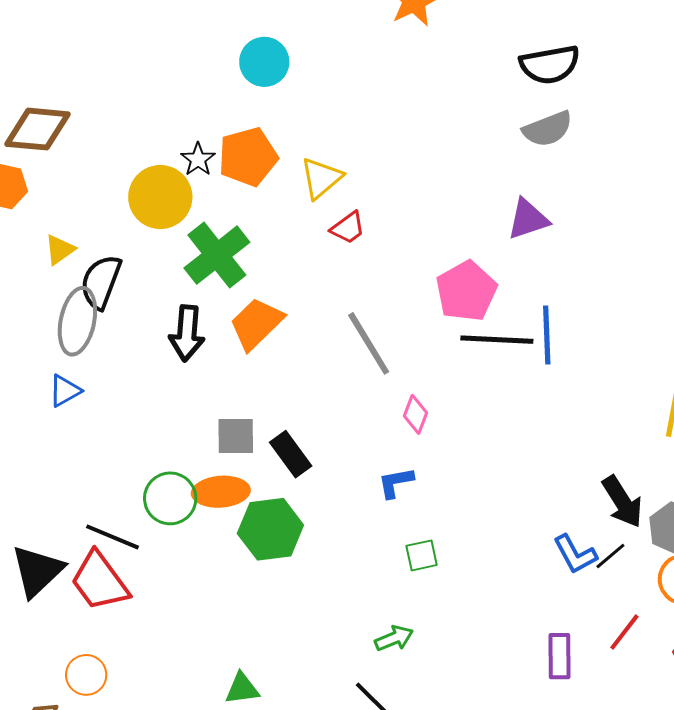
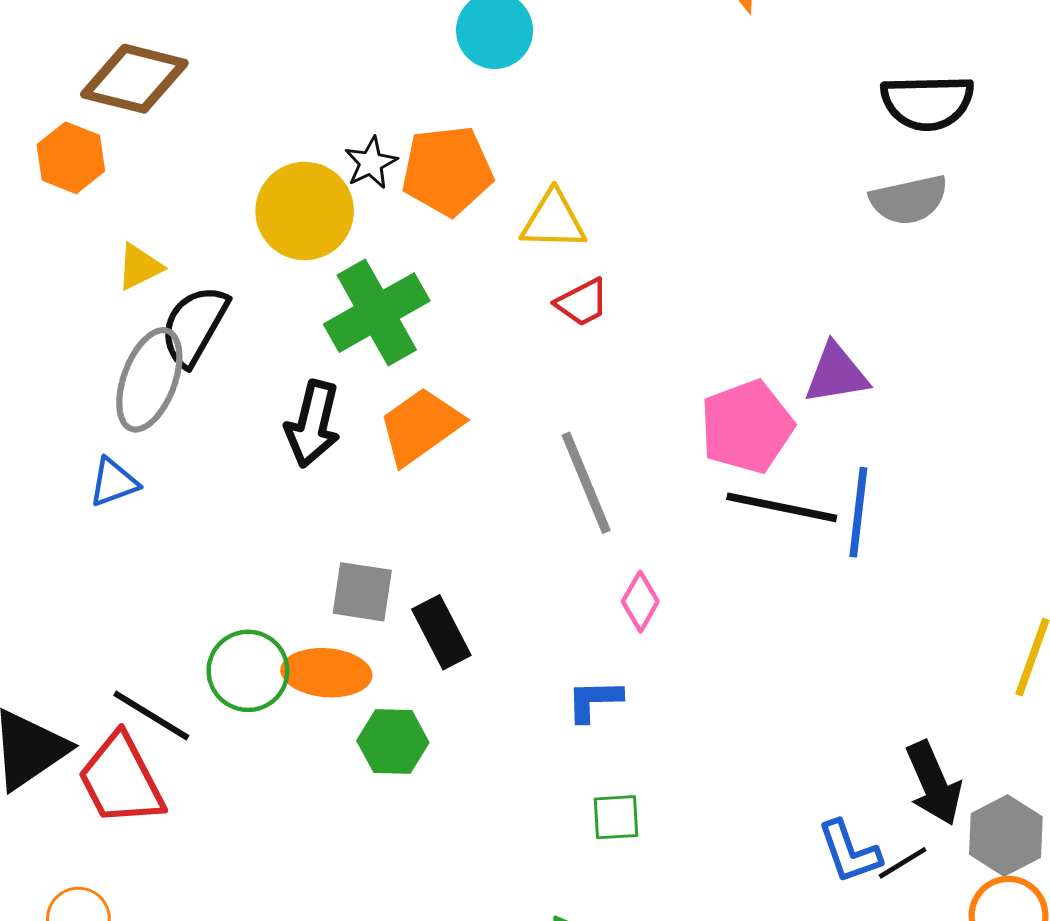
yellow triangle: (321, 178) -> (553, 221), turned 33
purple triangle: (528, 219) -> (836, 374), moved
green hexagon: (270, 529) -> (393, 742), size x0.7

